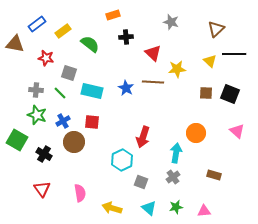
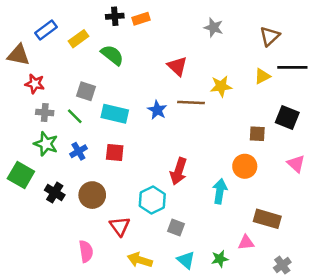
black cross: (126, 37) -> (115, 16), moved
red triangle: (153, 53) -> (177, 66), moved
red star: (46, 58) -> (35, 84), moved
yellow triangle: (210, 61) -> (262, 76), turned 48
brown square: (206, 93) -> (257, 134), moved
brown circle: (74, 142) -> (92, 195), moved
brown rectangle: (214, 175) -> (267, 219), size x1.5
gray cross: (173, 177) -> (282, 265), moved
red triangle: (42, 189) -> (120, 226), moved
pink semicircle: (80, 193) -> (86, 251), moved
pink triangle: (204, 211) -> (246, 243), moved

